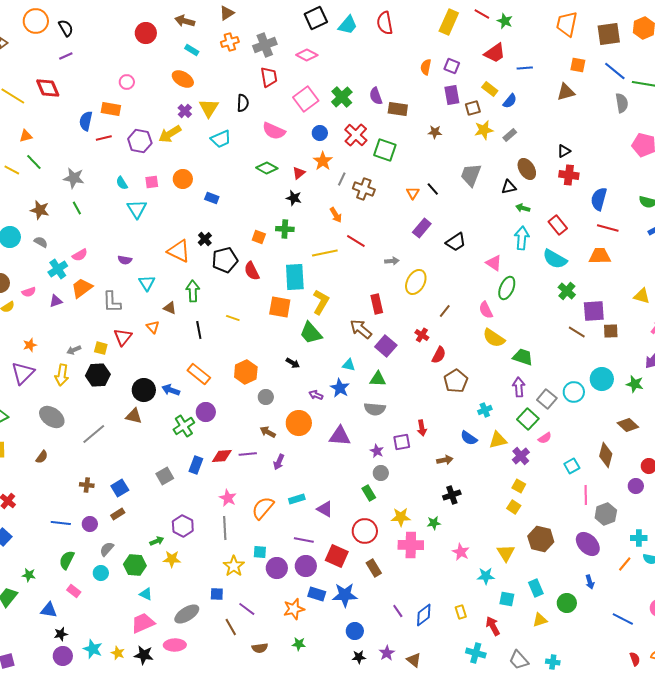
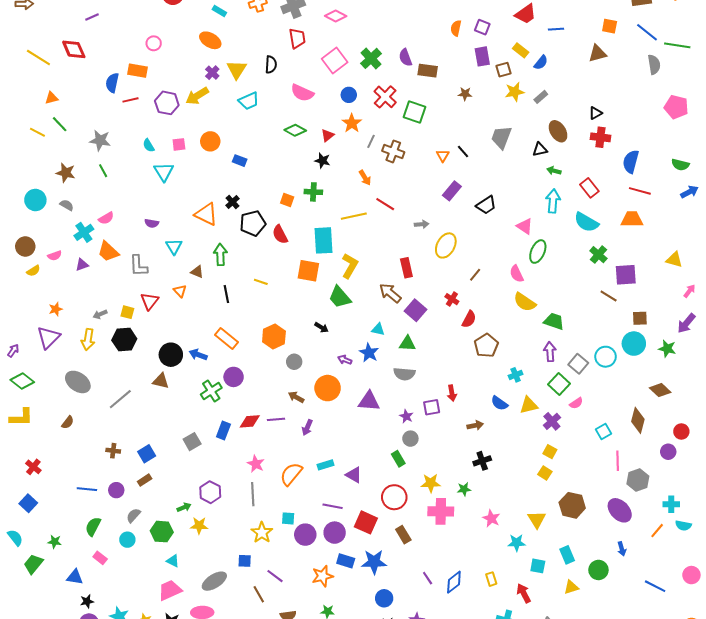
orange trapezoid: (82, 288) -> (108, 252), turned -100
brown square: (611, 331) -> (640, 318), moved

